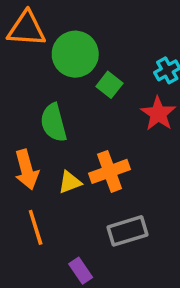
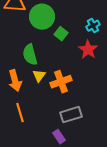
yellow triangle: (70, 182) -> (39, 76), moved, turned -32
purple rectangle: (81, 271) -> (59, 137), moved

